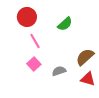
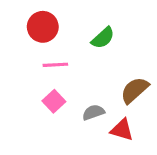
pink line: (35, 41) -> (55, 65), turned -63
red triangle: (88, 79) -> (122, 130), moved

